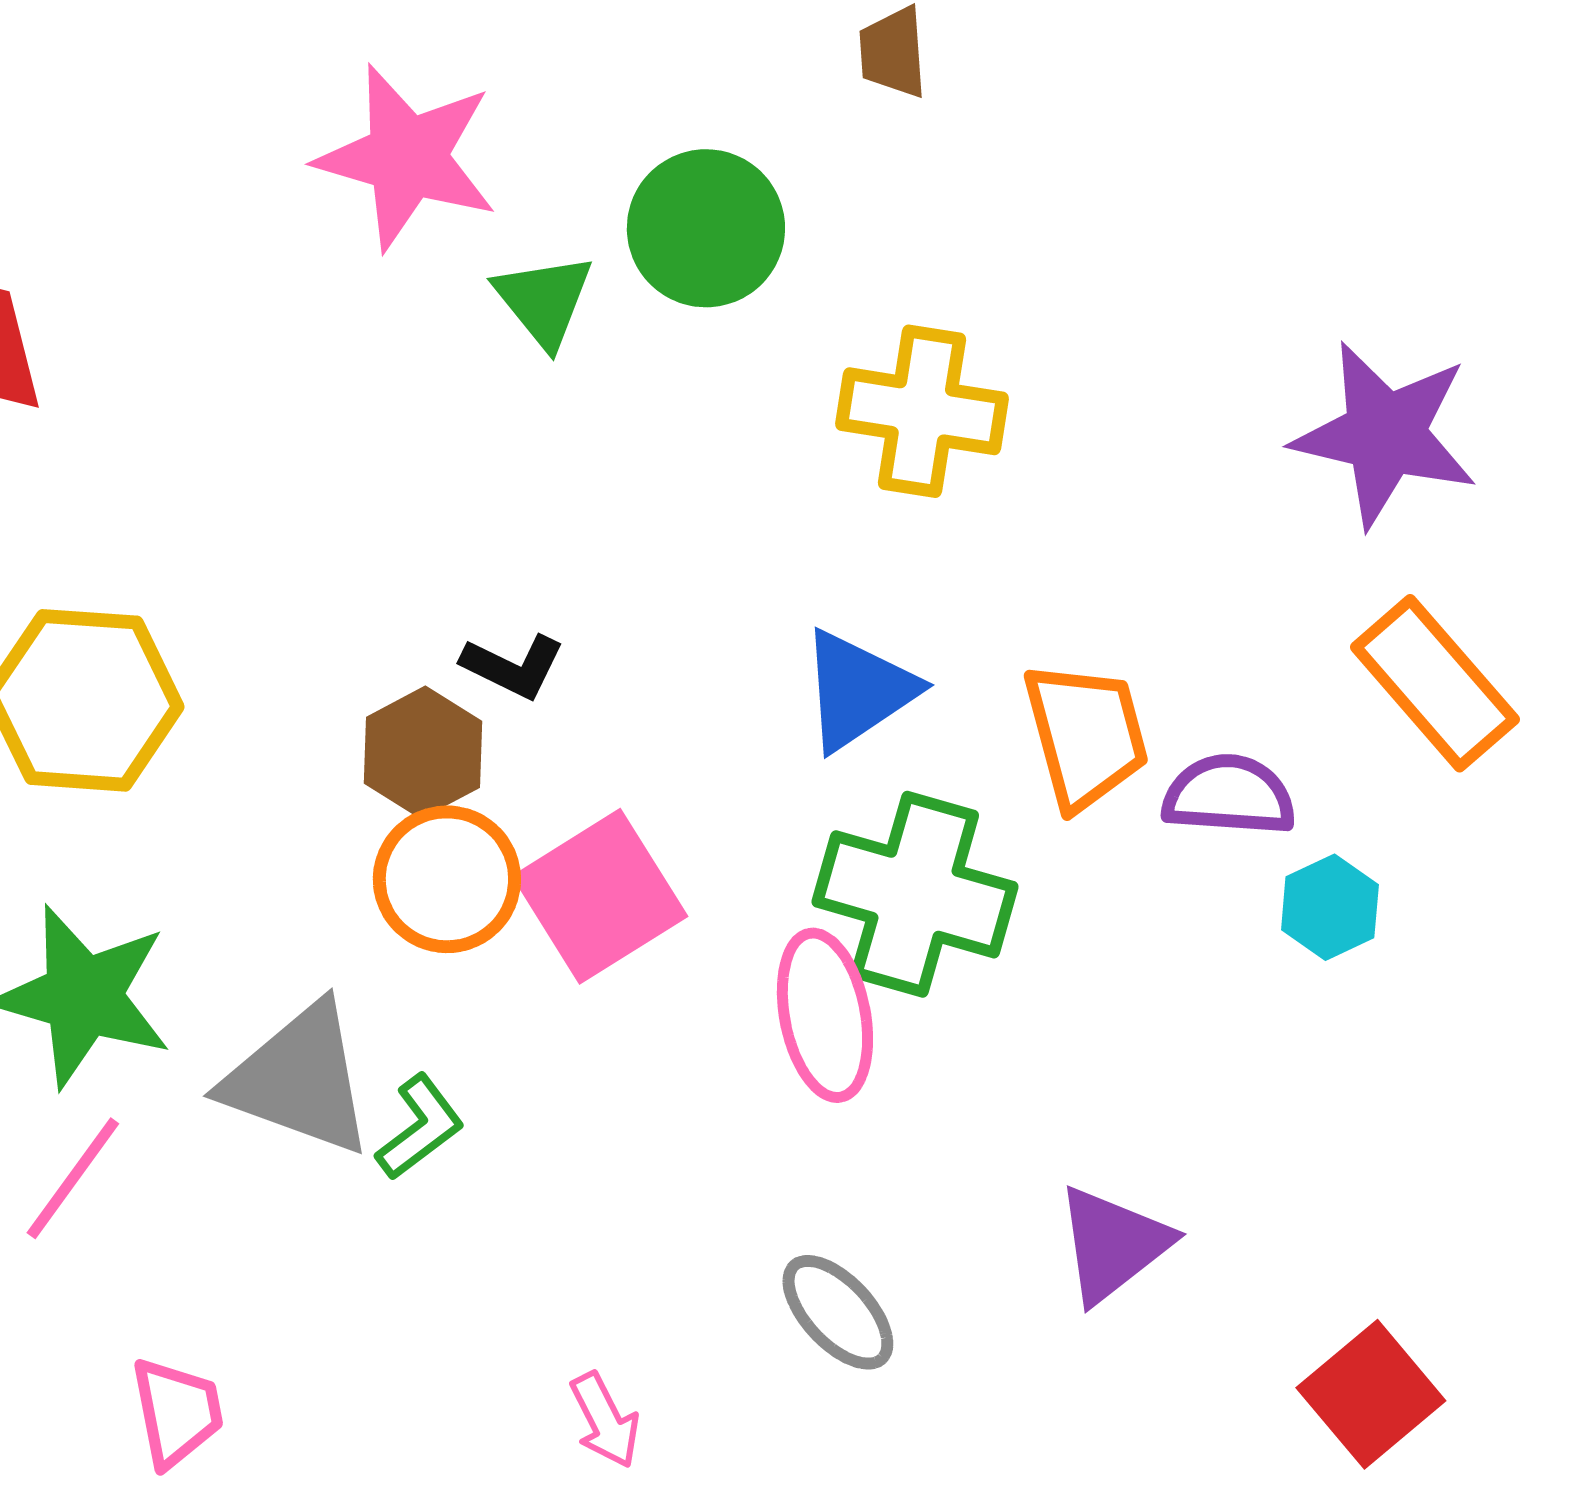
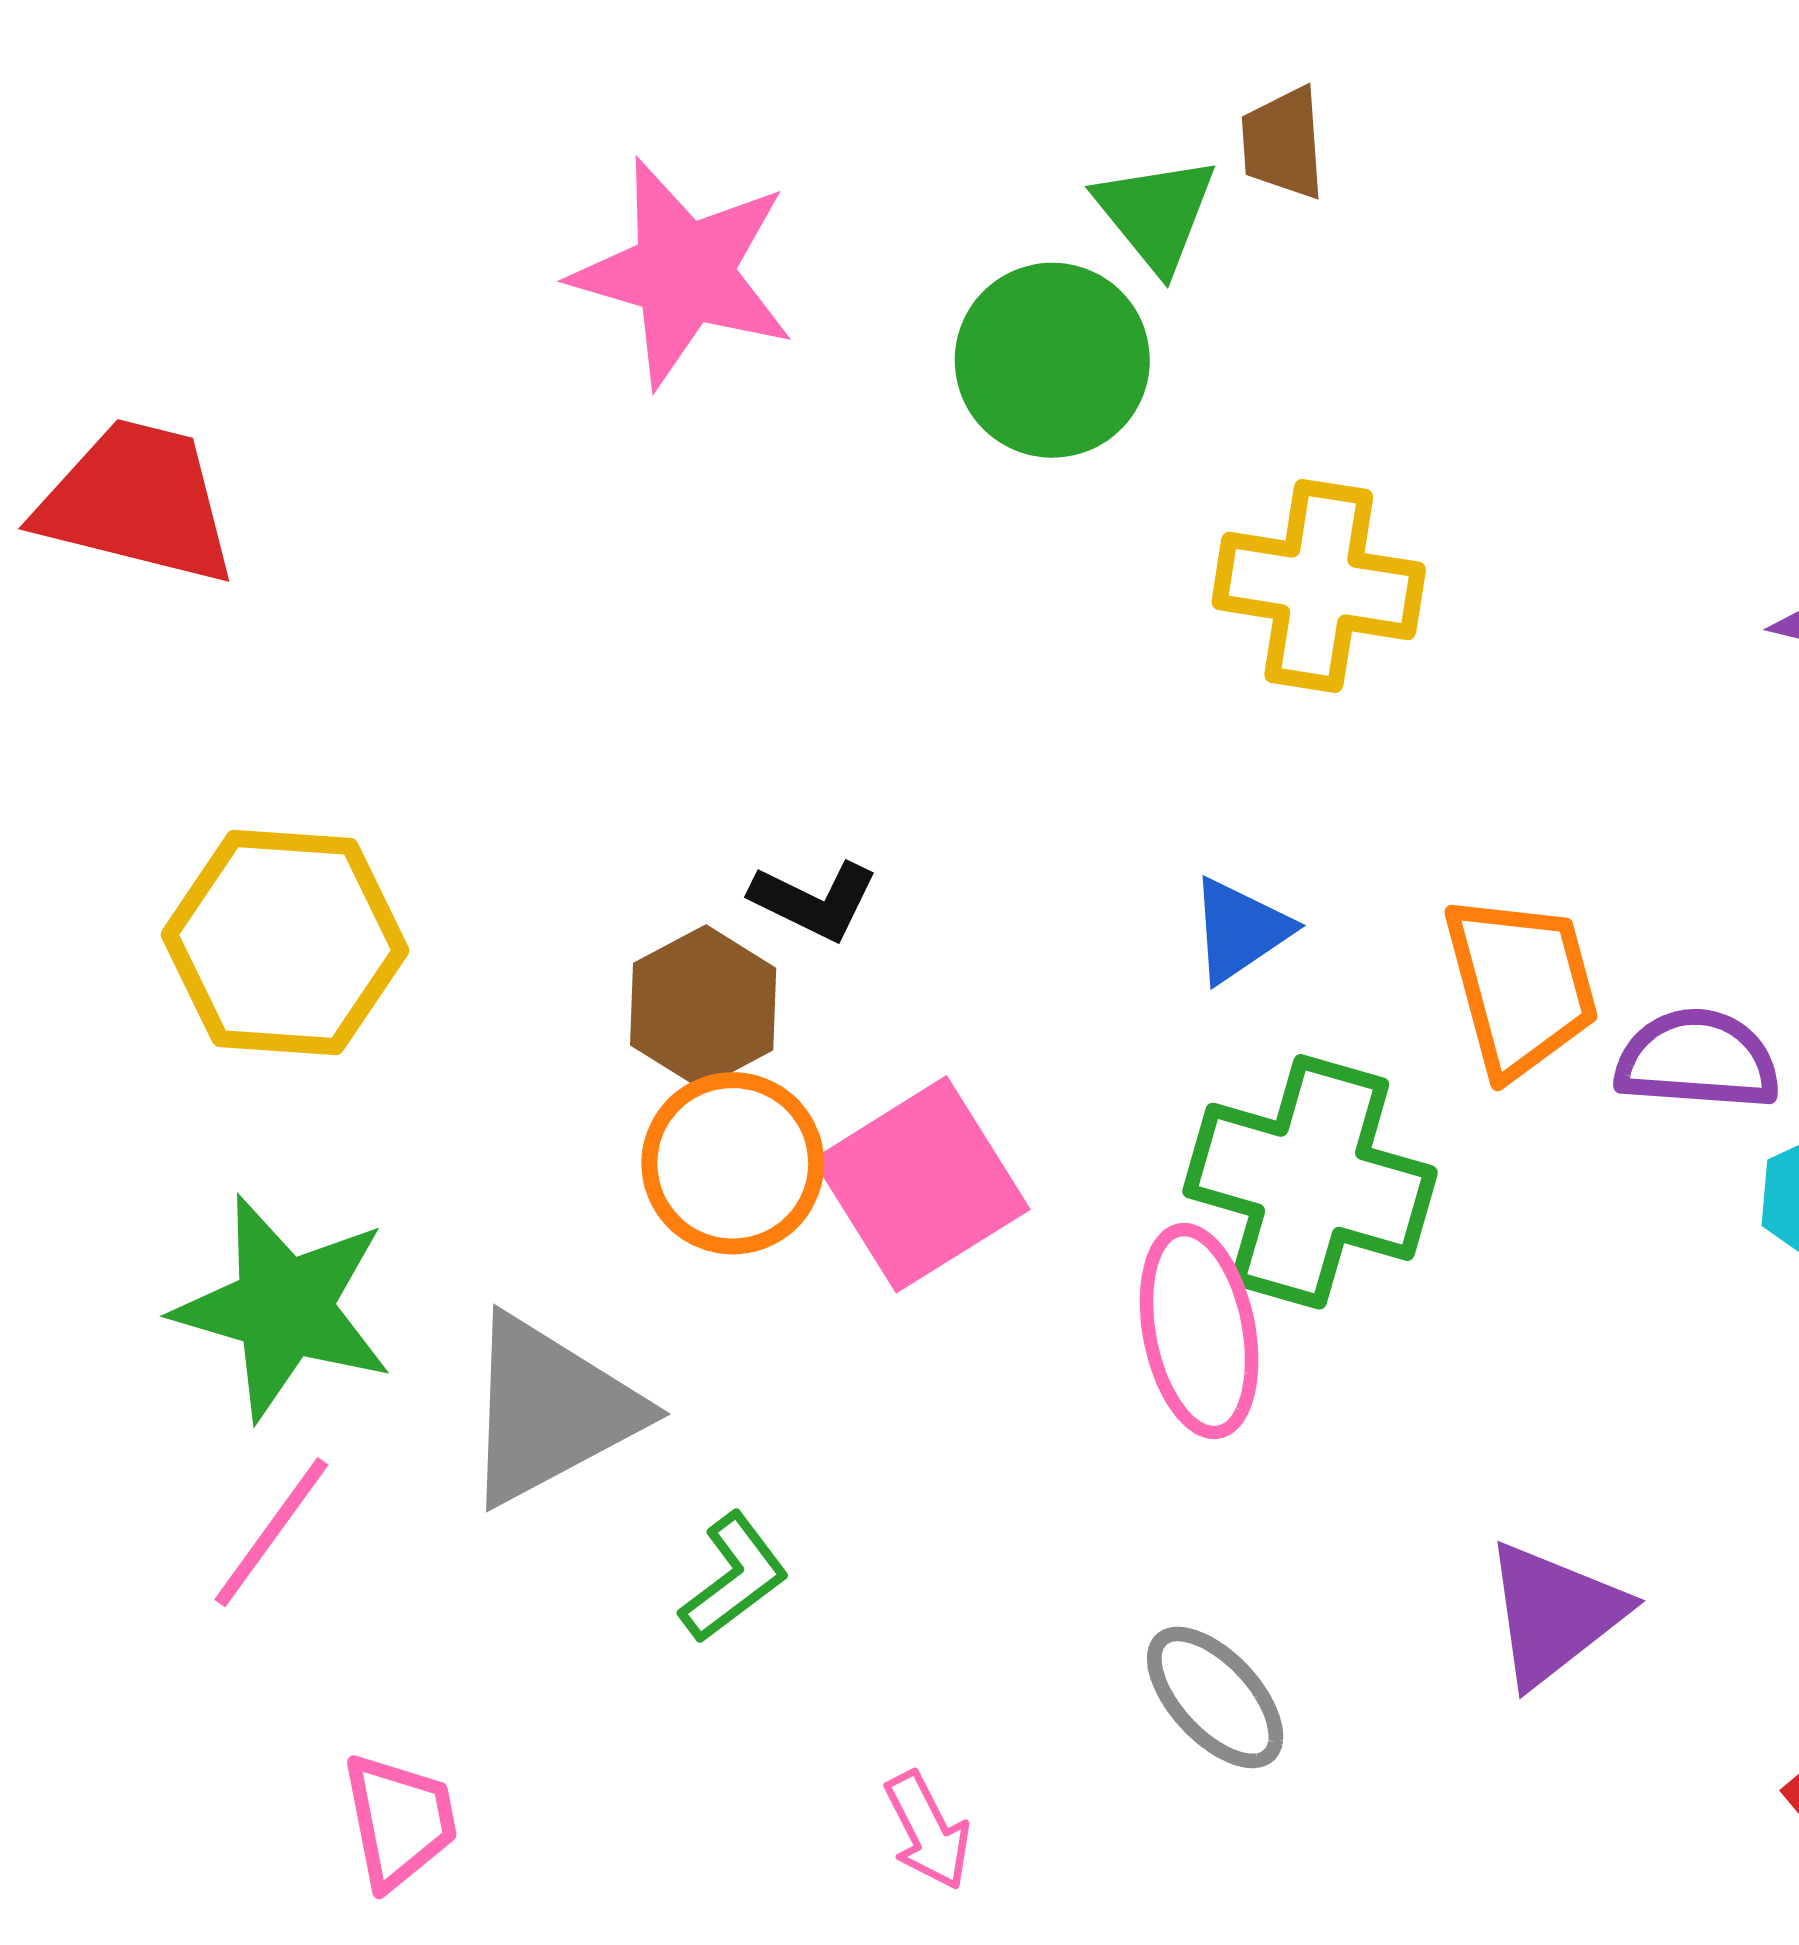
green triangle: (544, 300) -> (1156, 213), moved
blue triangle: (858, 690) -> (1240, 930), size x0.7
gray triangle: (299, 1079) -> (550, 1410), turned -48
green L-shape: (420, 1127) -> (734, 1578), moved

